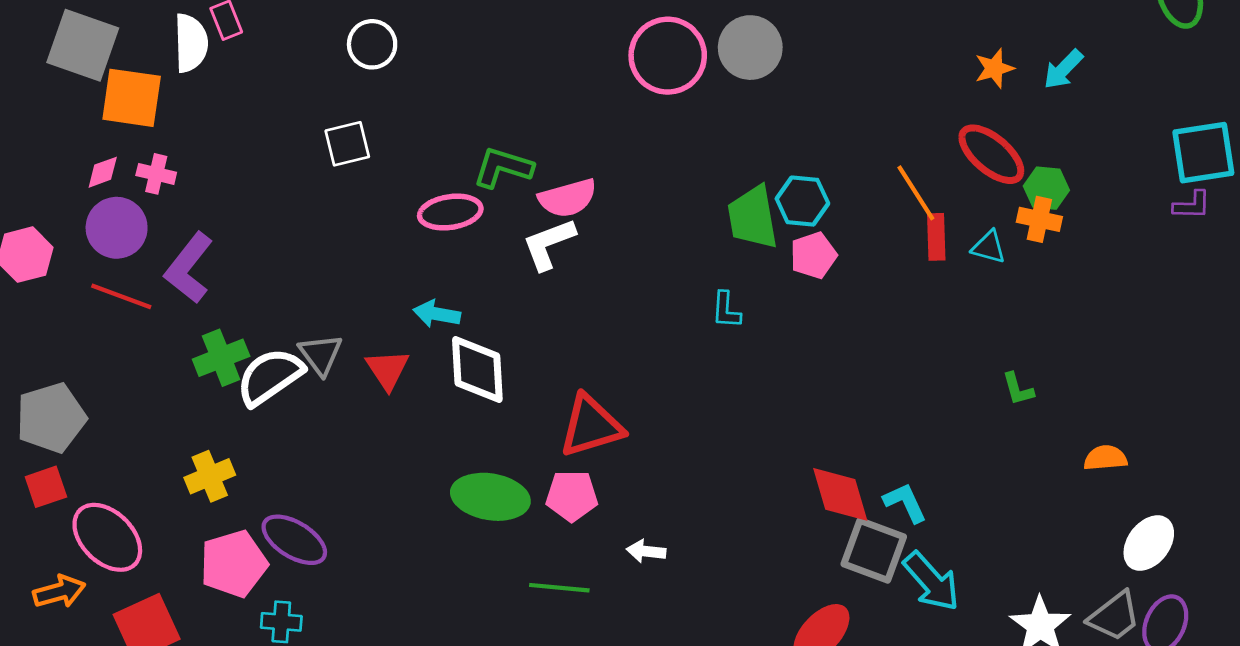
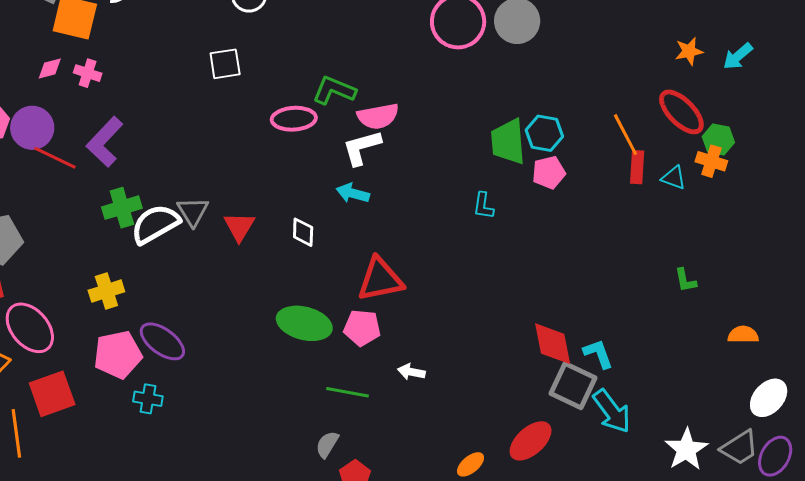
purple circle: (117, 228) -> (32, 128), moved
cyan arrow: (437, 314) -> (353, 193), moved
white diamond: (477, 370) -> (303, 232), size x0.6

